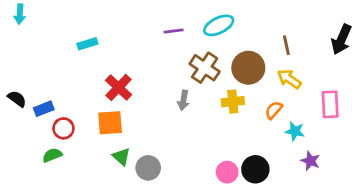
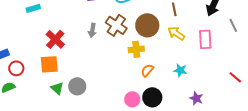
gray arrow: (183, 100) -> (92, 30), moved
pink rectangle: (330, 104) -> (205, 39), moved
orange semicircle: (274, 110) -> (147, 70), moved
purple star: (310, 161) -> (196, 98), moved
gray circle: (148, 168) -> (77, 86), moved

